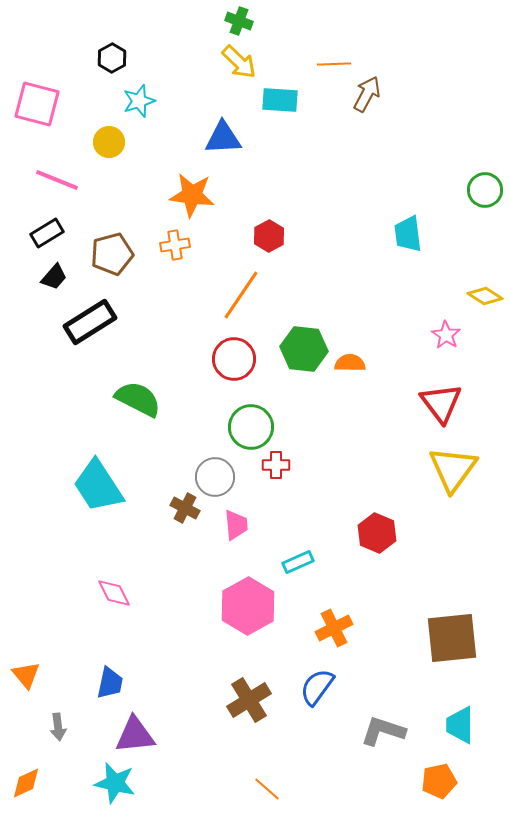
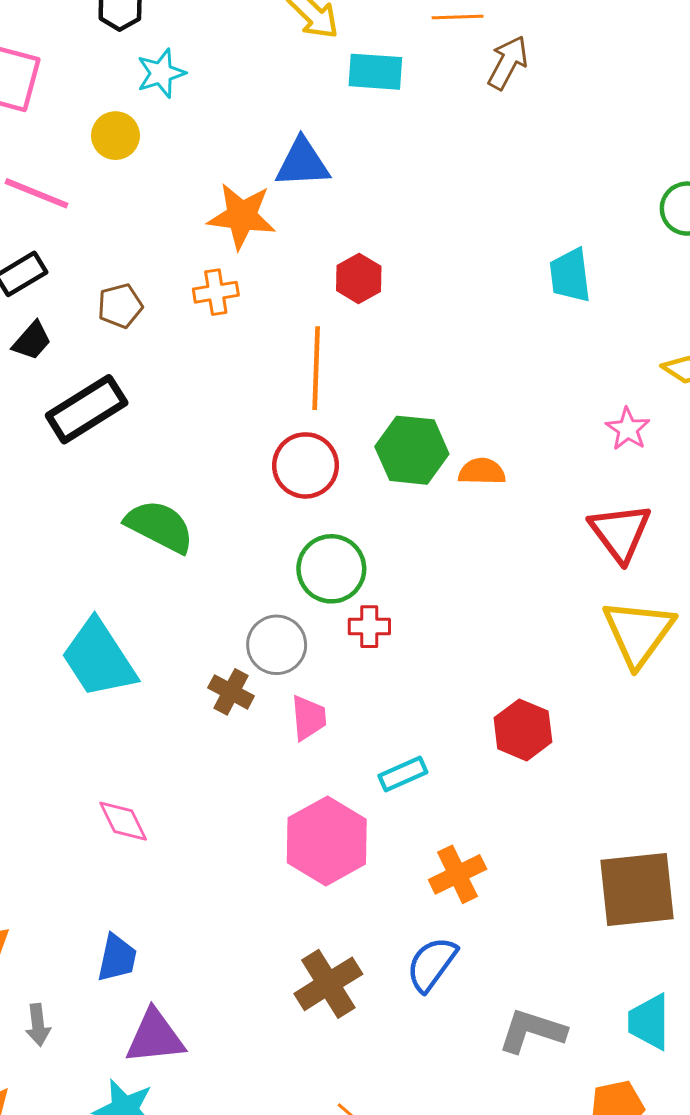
blue triangle: (223, 138) -> (302, 163), moved
brown pentagon: (112, 254) -> (120, 306), size x0.7
orange line: (241, 295) -> (316, 368), turned -32

